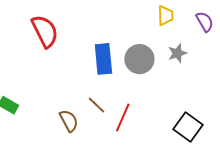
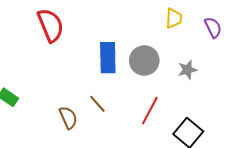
gray star: (177, 53) -> (187, 70), moved
red line: (123, 118) -> (150, 111), moved

